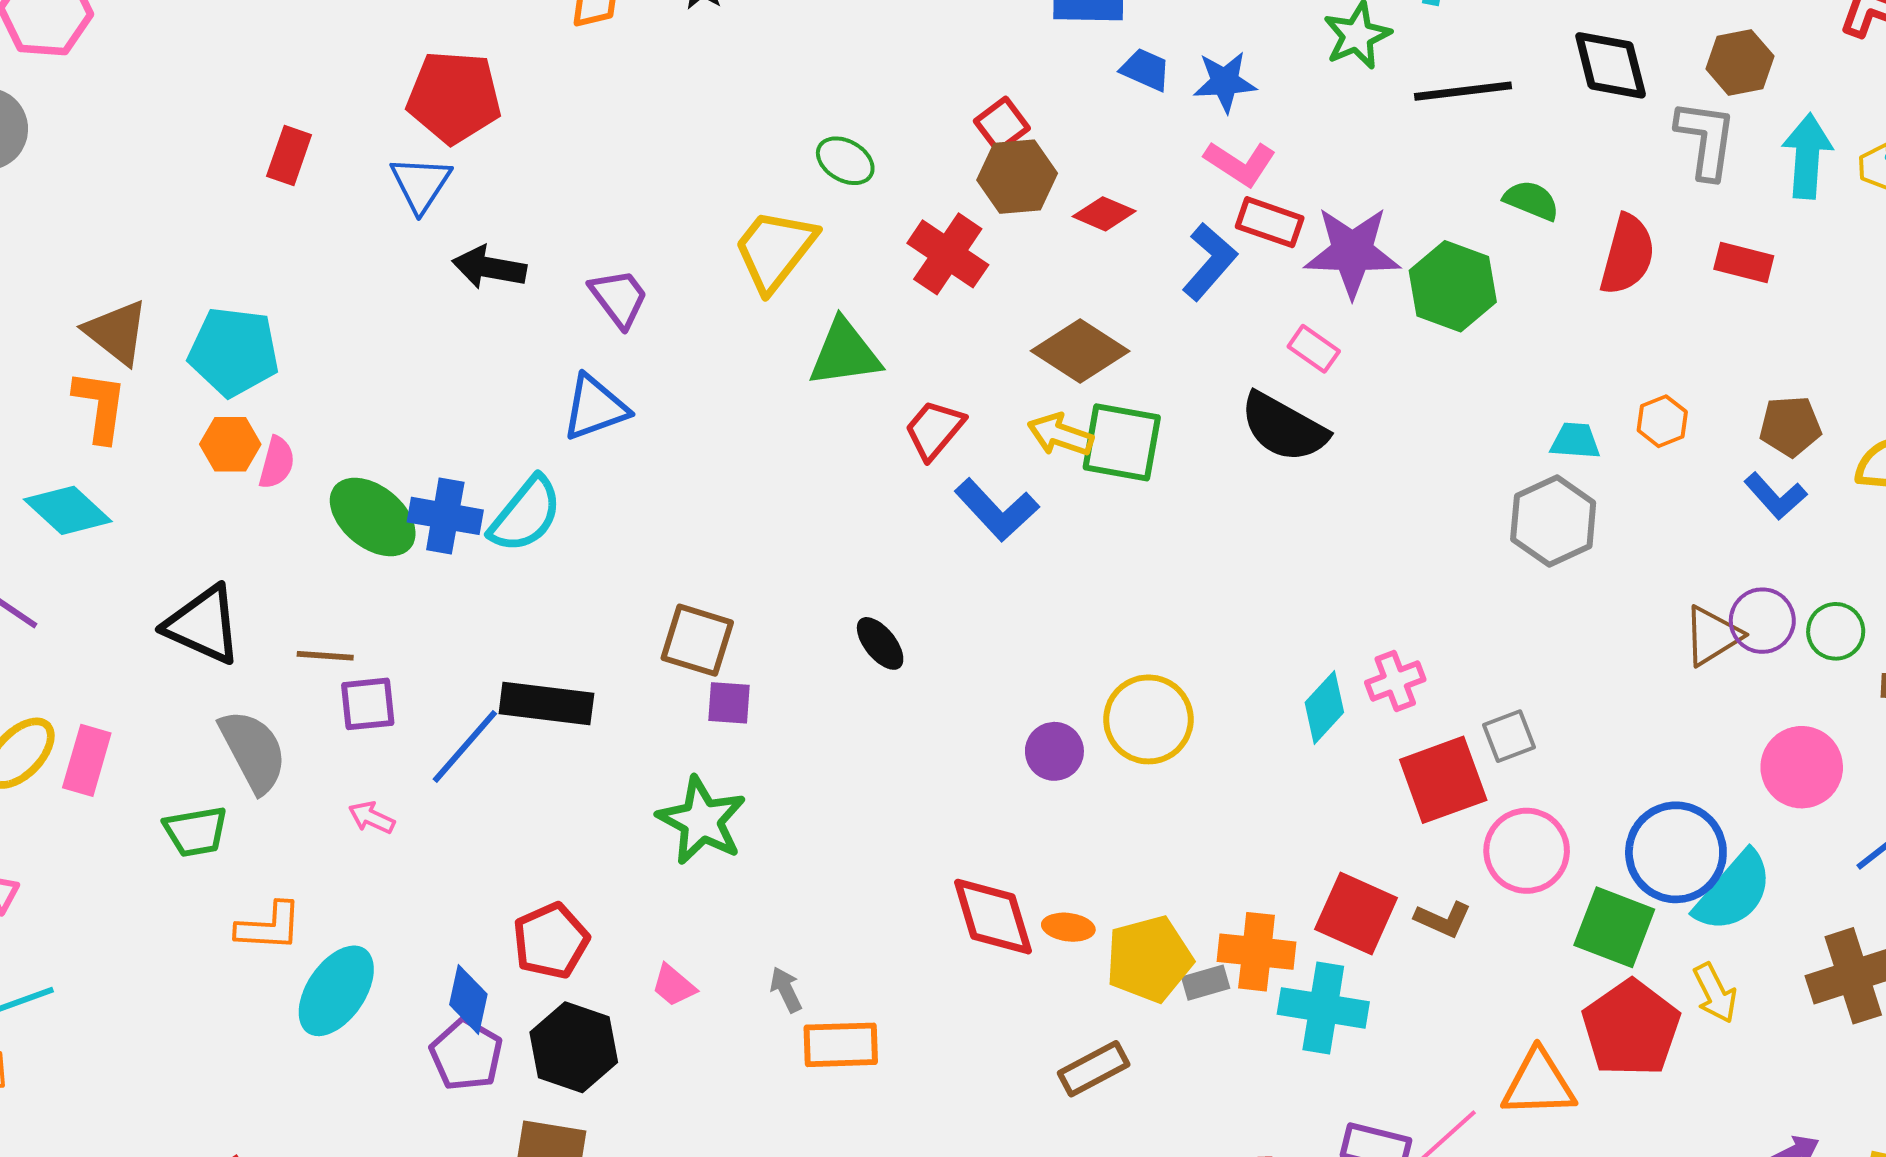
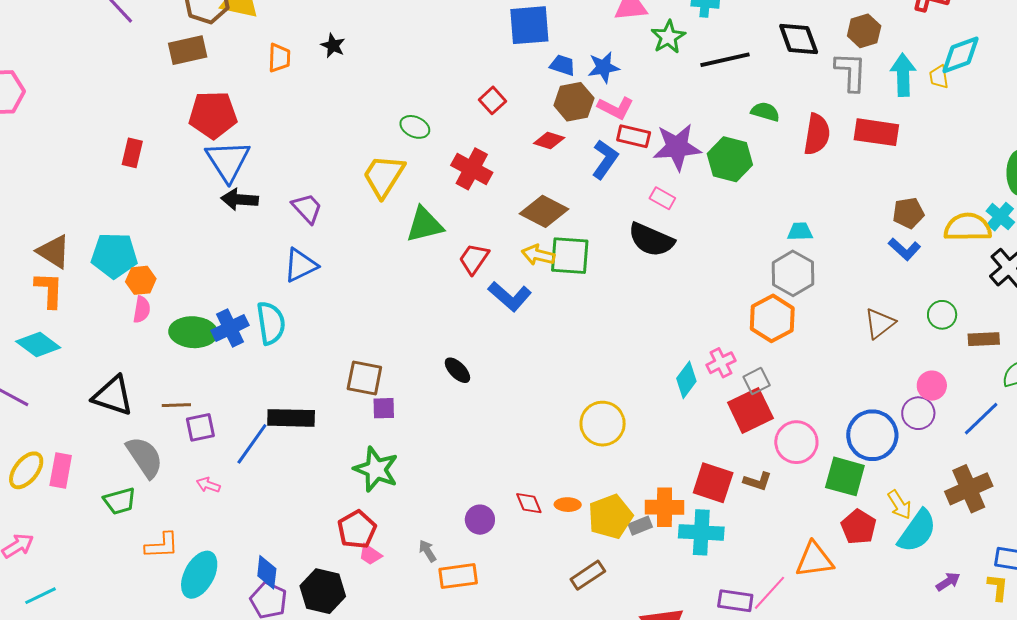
brown hexagon: (1017, 177) -> (574, 102), moved
blue triangle: (421, 184) -> (228, 161), moved, size x1.4
red rectangle: (1744, 263) -> (876, 132), size x1.5
orange hexagon: (1662, 421) -> (772, 318), moved, size x1.8
orange hexagon: (230, 444) -> (141, 280), moved
cyan semicircle: (526, 514) -> (271, 323), turned -42
blue cross: (445, 516) -> (230, 328), turned -30
green ellipse: (373, 517) -> (193, 332), turned -30
purple circle: (1762, 621) -> (918, 413), moved
yellow circle: (1148, 719) -> (603, 424), moved
gray square: (1509, 736) -> (757, 381), moved
purple circle: (1054, 751) -> (480, 520), moved
pink circle: (1802, 767) -> (932, 386), size x0.7
cyan semicircle: (1734, 892) -> (917, 531), moved
red diamond: (993, 917) -> (529, 503), size x0.6
red pentagon: (551, 941) -> (357, 529), moved
red pentagon: (1631, 1028) -> (859, 527), size x0.7

